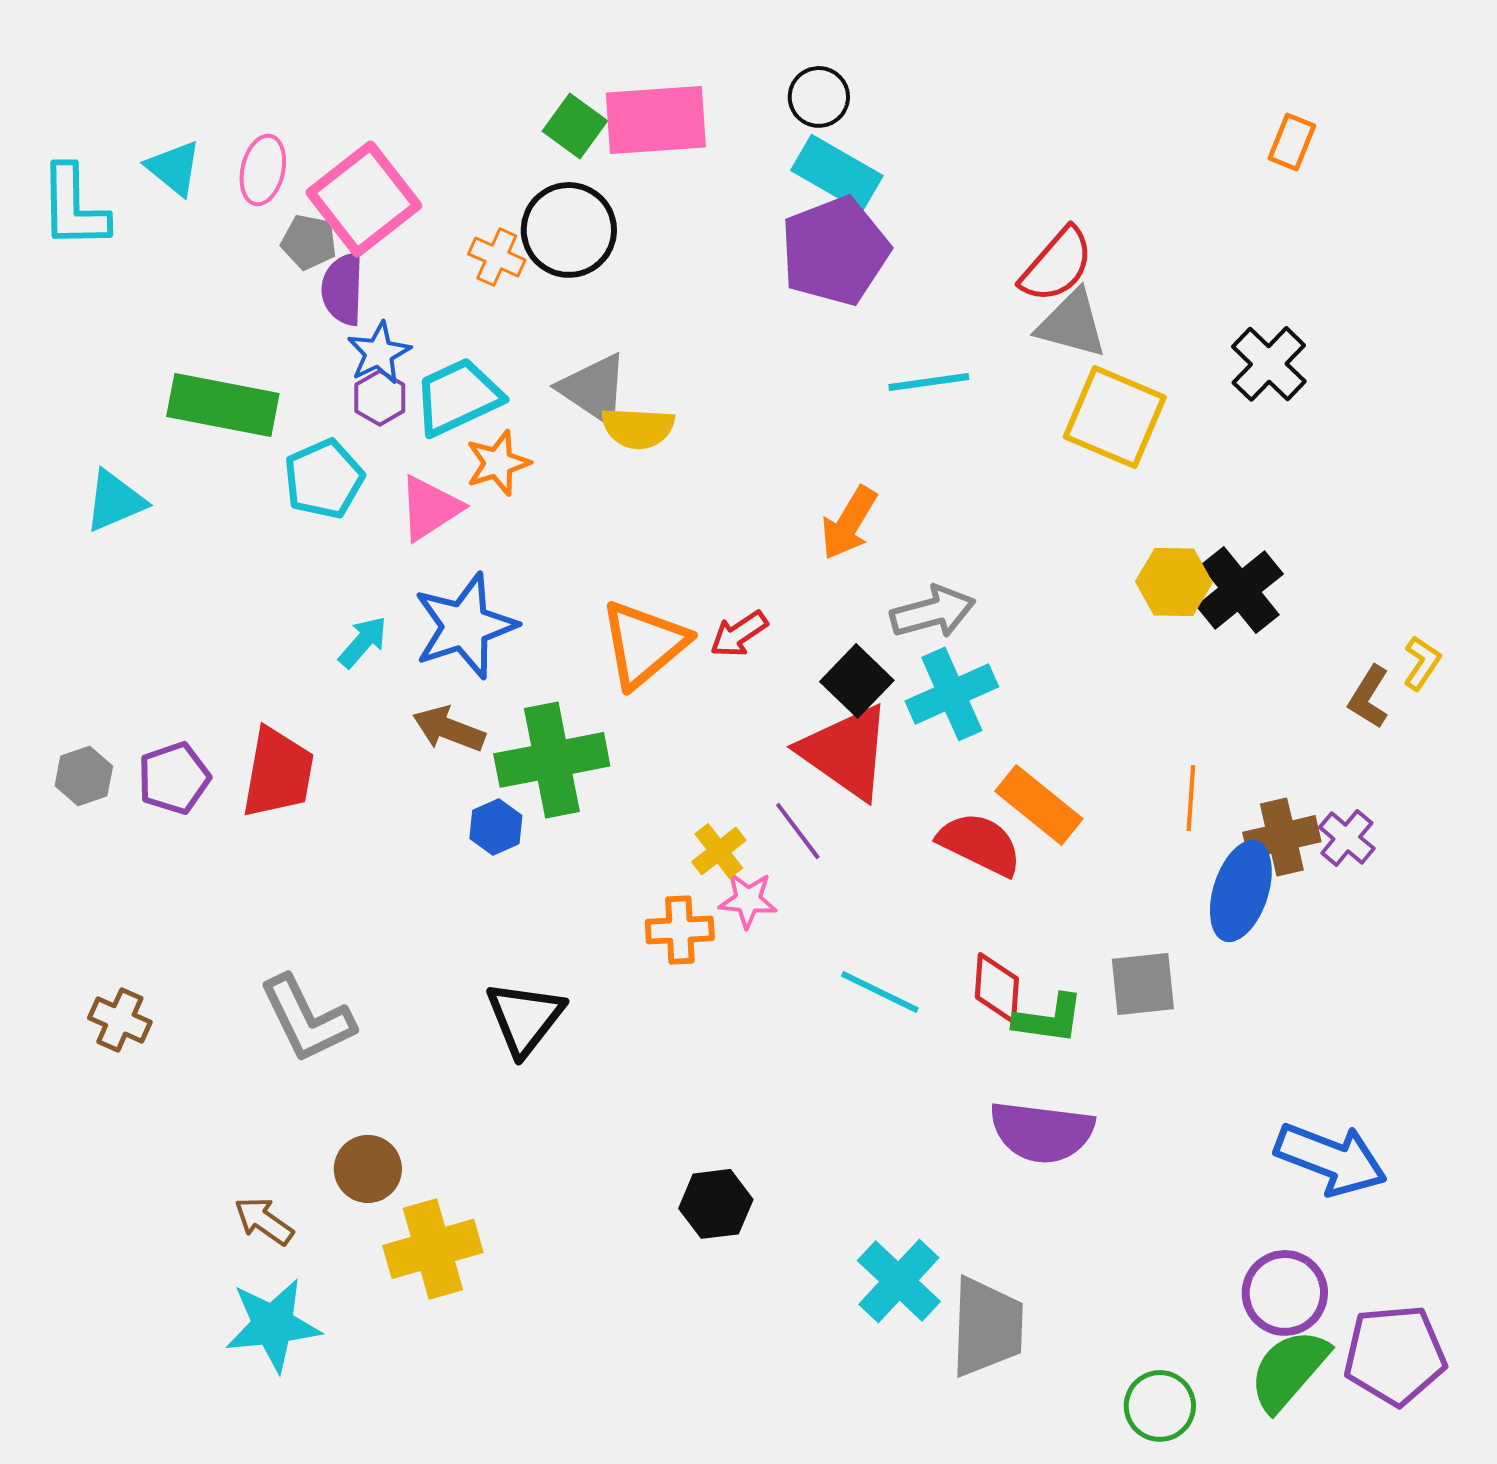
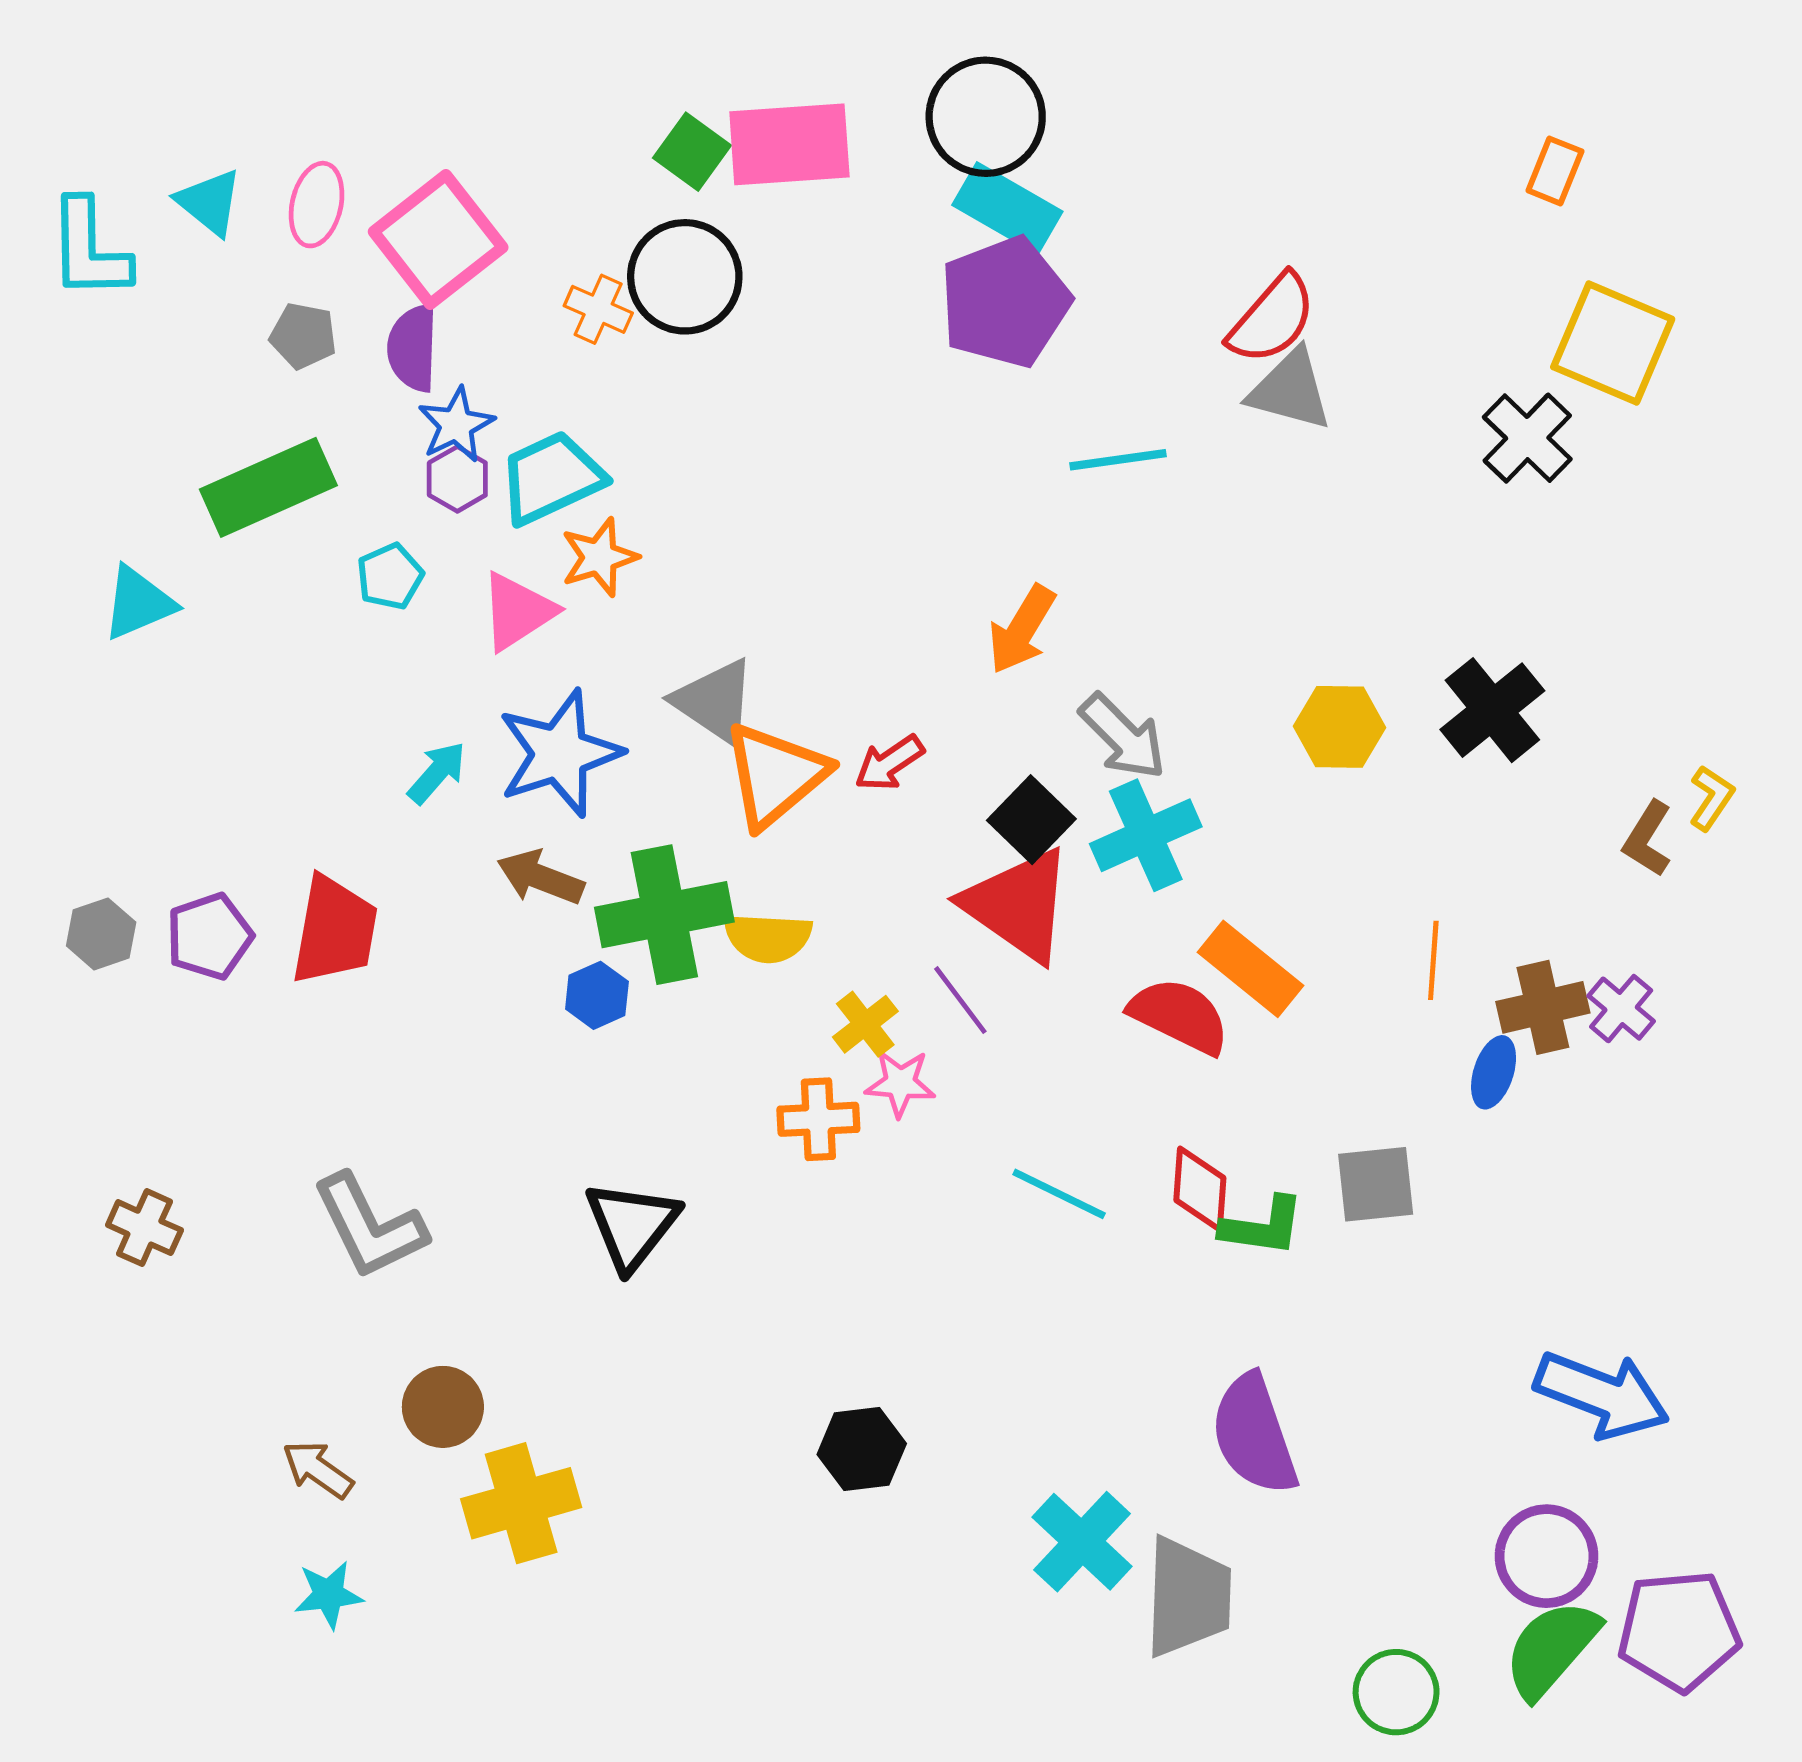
black circle: (819, 97) -> (986, 117), size x1.6
gray pentagon: (309, 242) -> (303, 336), moved
gray triangle: (594, 389) -> (715, 702), moved
green rectangle: (223, 405) -> (268, 487), turned -35
yellow square: (1115, 417) -> (1613, 343), moved
yellow semicircle: (638, 428) -> (768, 938), moved
cyan pentagon: (324, 479) -> (390, 576), size x0.7
yellow hexagon: (1174, 582) -> (1339, 727), moved
gray arrow: (933, 612) -> (1123, 737), turned 60
blue ellipse: (1241, 891) -> (1494, 1072), size x0.6
purple semicircle: (1042, 1132) -> (1254, 1435), moved, turned 64
cyan star: (273, 1325) -> (329, 1595), size x0.6

